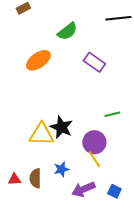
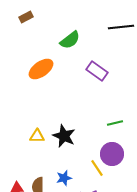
yellow triangle: (41, 134) -> (37, 136), moved, size x0.6
purple circle: (94, 142) -> (112, 154), moved

